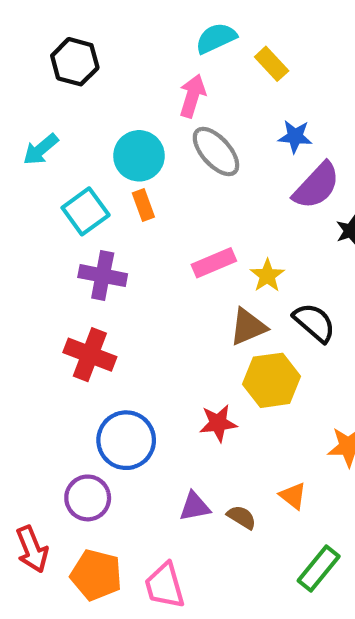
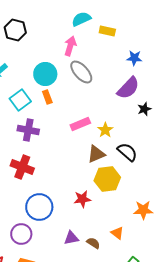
yellow rectangle: (272, 64) -> (107, 31), turned -35
blue star: (295, 137) -> (134, 58), moved

